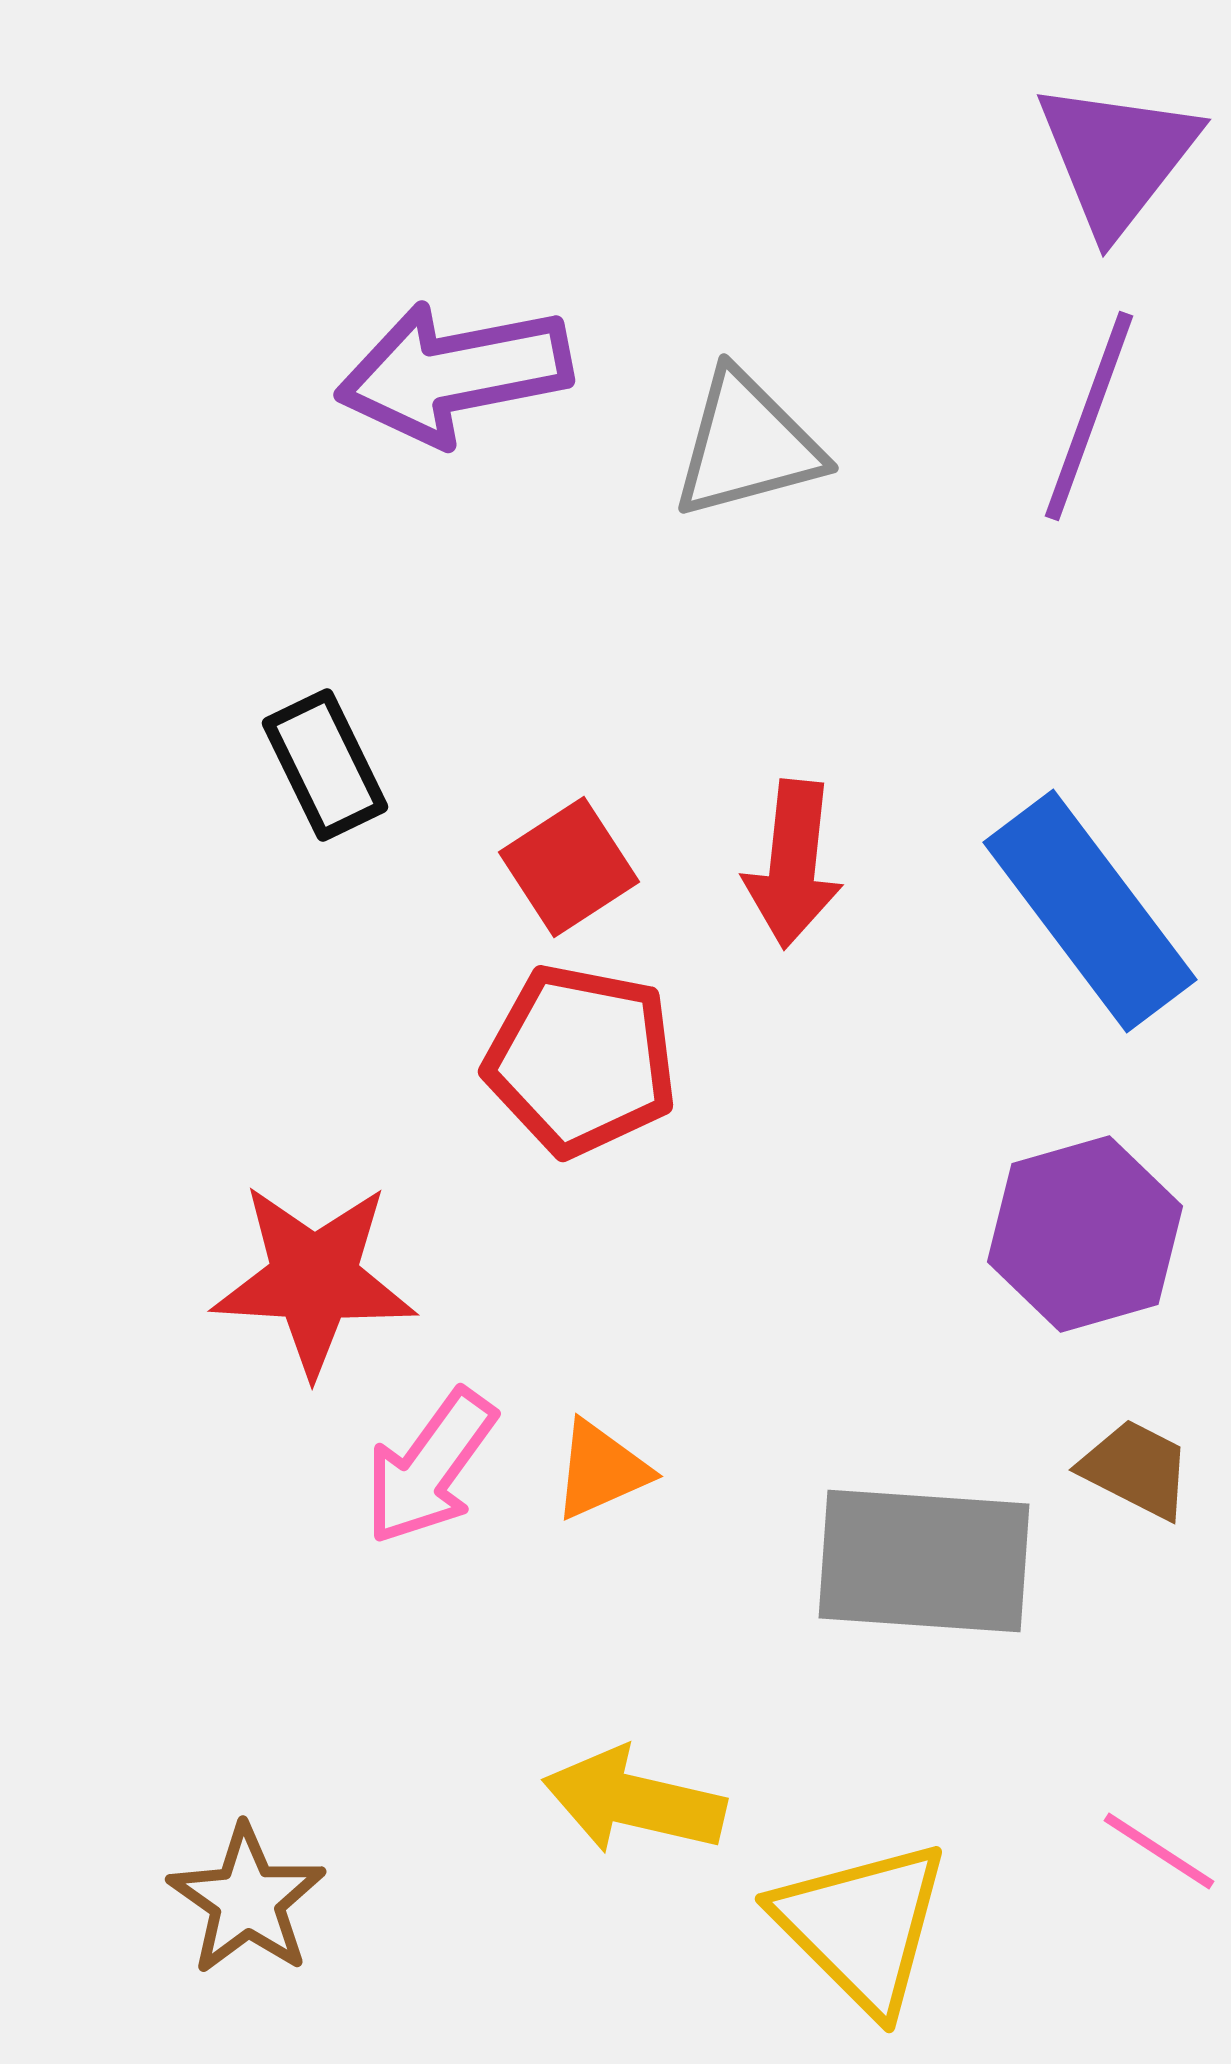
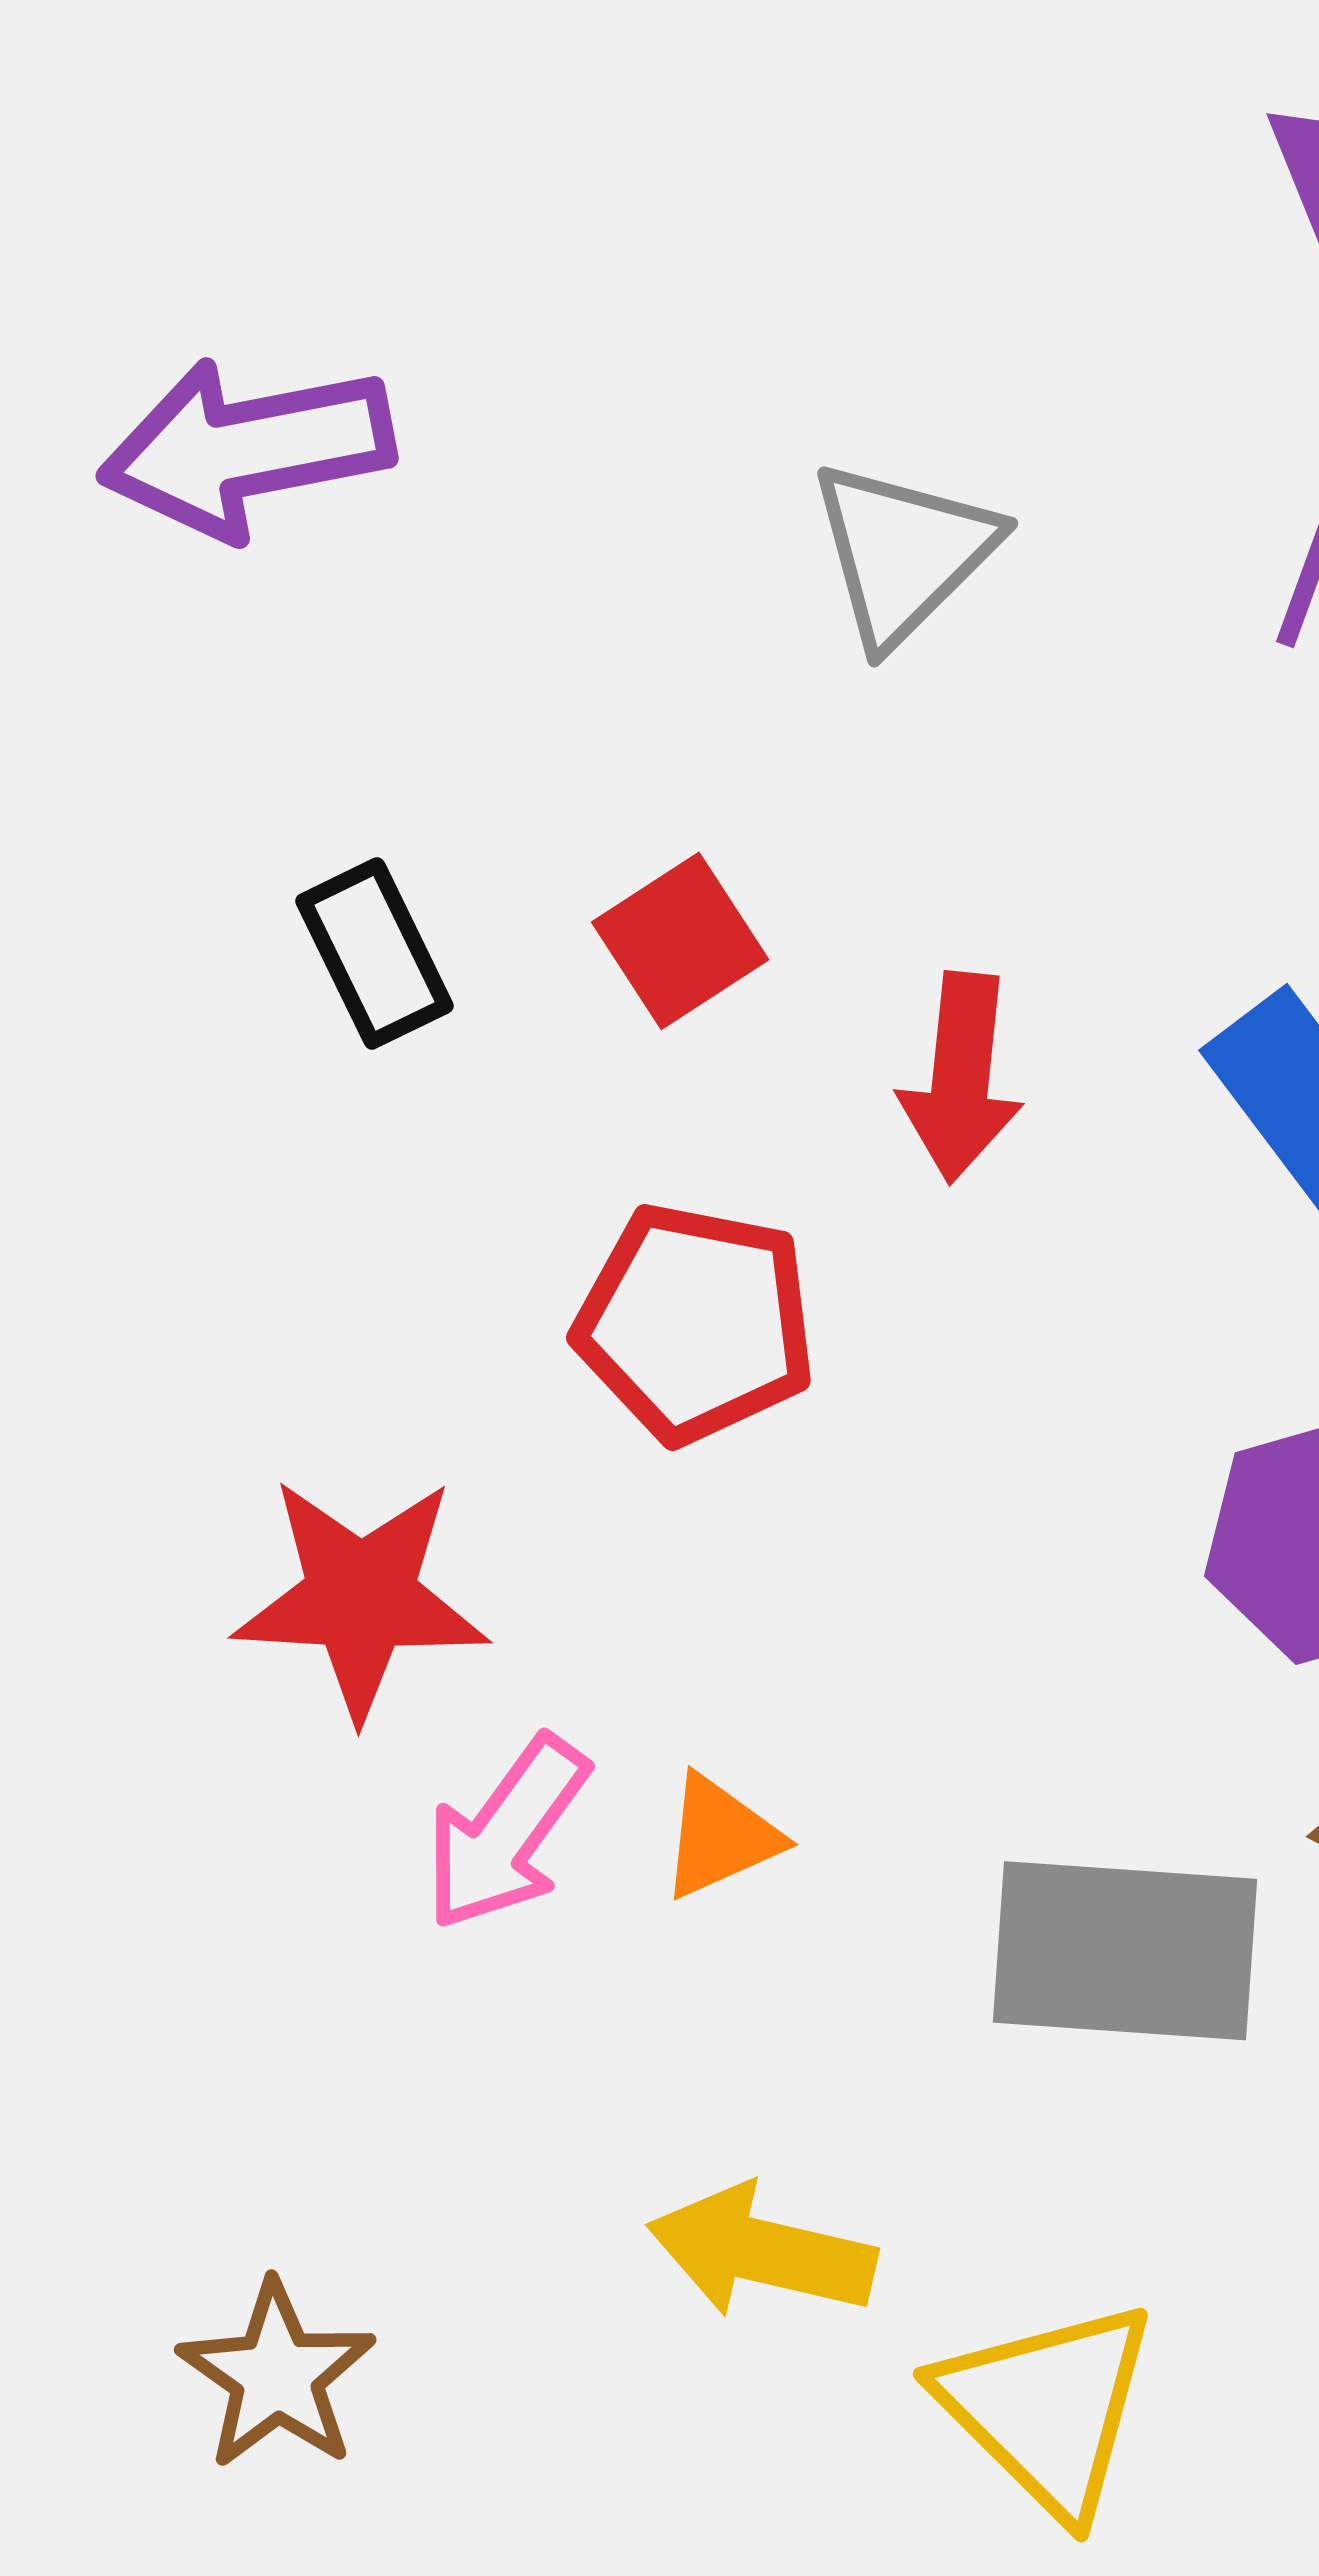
purple arrow: (454, 373) -> (247, 449), moved
gray triangle: (747, 445) -> (903, 553), turned -30
red square: (569, 867) -> (680, 941), moved

